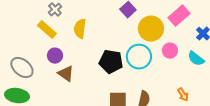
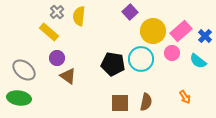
pink rectangle: (179, 16) -> (181, 31), moved
yellow semicircle: (80, 29) -> (79, 16), moved

